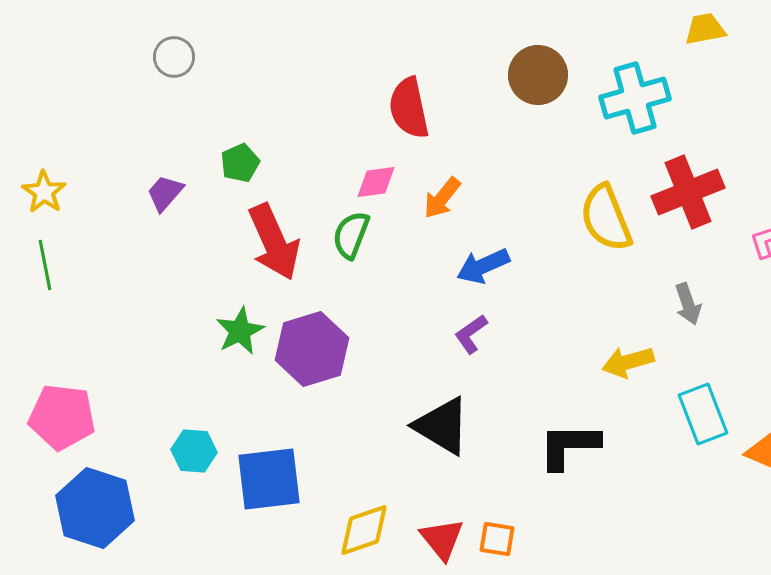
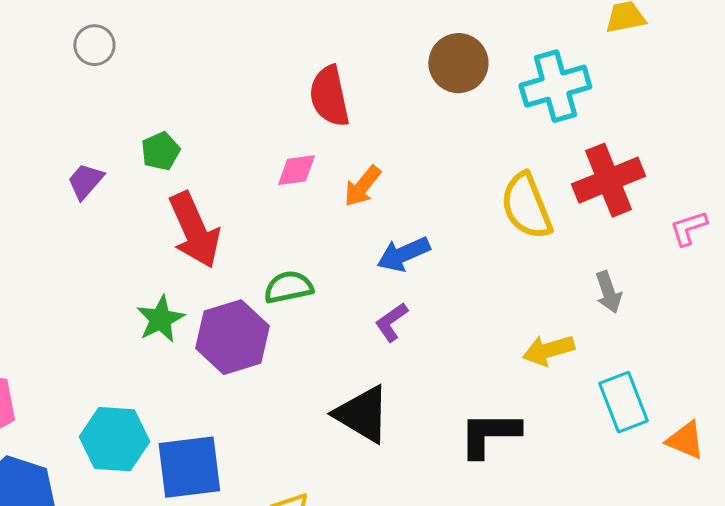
green semicircle: (351, 235) -> (288, 287), moved, turned 57
cyan hexagon: (194, 451) -> (114, 439), size x1.5

